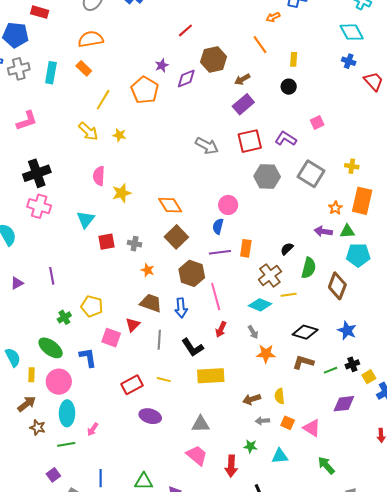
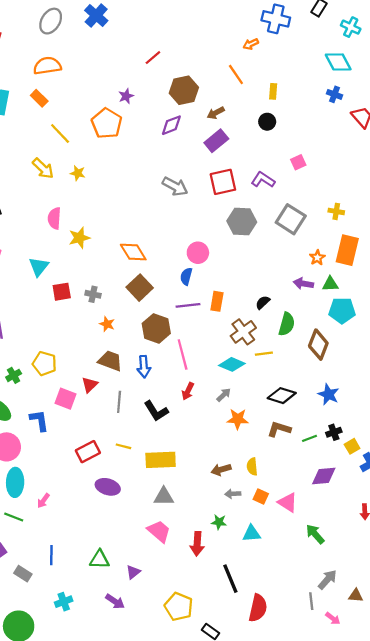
purple diamond: (186, 78) -> (171, 125), moved
yellow line: (103, 100) -> (60, 133), turned -75
gray arrow: (253, 332) -> (224, 395), turned -104
yellow rectangle: (211, 376) -> (161, 460), moved
green line: (66, 444) -> (14, 517), turned 30
green arrow: (326, 465) -> (315, 534), moved

